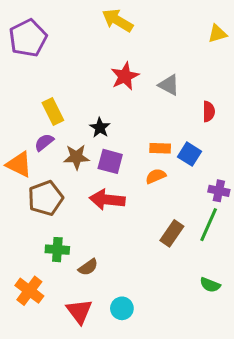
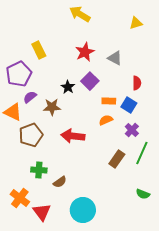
yellow triangle: (217, 34) -> (136, 23), moved
purple pentagon: (28, 38) -> (19, 74), moved
yellow rectangle: (53, 111) -> (39, 50), moved
red semicircle: (209, 111) -> (137, 83), moved
purple square: (110, 161) -> (90, 81), moved, turned 30
purple cross: (219, 191) -> (132, 130), moved, turned 32
cyan circle: (122, 308) -> (83, 210), size x1.6
red triangle: (79, 311) -> (42, 212), moved

